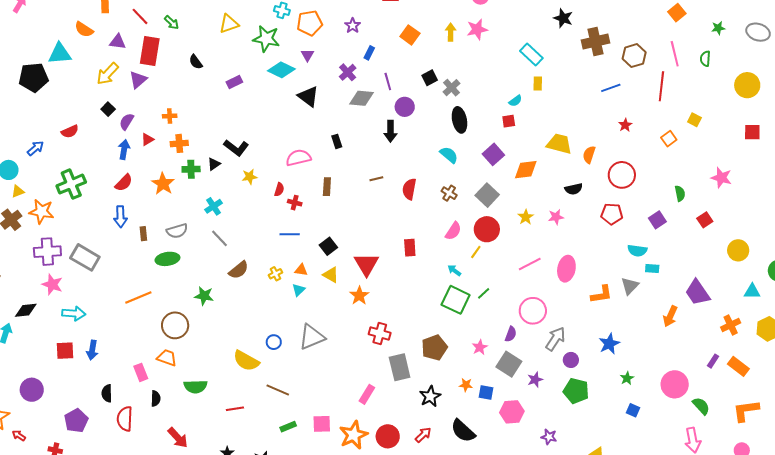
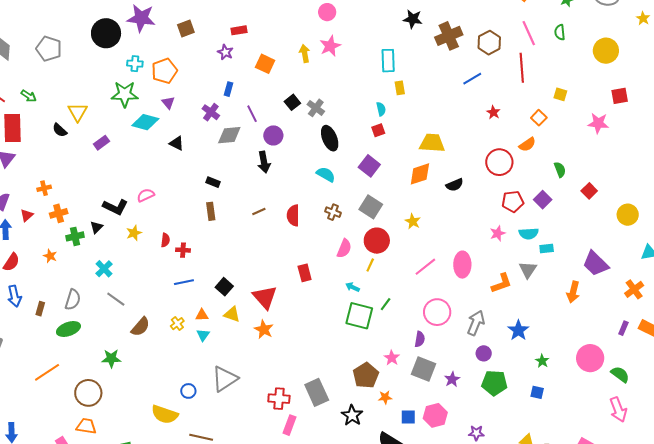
yellow triangle: (229, 24) -> (78, 112), moved, turned -30
purple star: (353, 26) -> (225, 52), moved
cyan rectangle: (531, 54) -> (388, 61), turned 55
black triangle: (308, 96) -> (177, 143), size x0.7
cyan semicircle: (515, 101) -> (381, 109), turned -56
black rectangle: (337, 141) -> (213, 182), turned -40
orange semicircle: (589, 155) -> (527, 144), moved, turned -132
pink semicircle: (298, 158) -> (146, 195), moved, size x0.7
orange diamond: (526, 170) -> (420, 174), moved
pink star: (721, 178) -> (598, 123), moved
orange star: (163, 184) -> (50, 256), size x0.6
brown rectangle: (327, 187) -> (211, 211), moved
red pentagon: (612, 214) -> (513, 201), moved
pink star: (556, 217) -> (498, 233), moved
gray semicircle: (177, 231) -> (73, 300), turned -45
brown rectangle: (143, 234) -> (40, 309), turned 32
red cross: (380, 333) -> (279, 399), moved
gray arrow: (555, 339) -> (476, 323), moved
brown pentagon: (434, 348) -> (366, 375), moved
blue square: (486, 392) -> (408, 417), moved
blue square: (633, 410) -> (537, 392), moved

